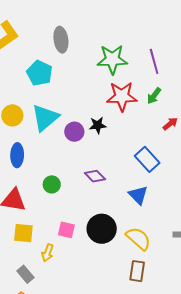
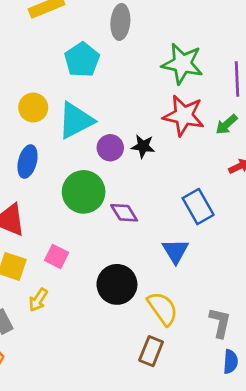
green circle: (52, 184) -> (84, 192), moved, size x1.8
pink square: (66, 230) -> (57, 256), moved

